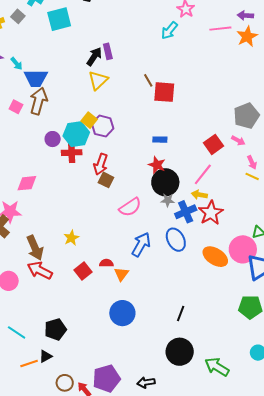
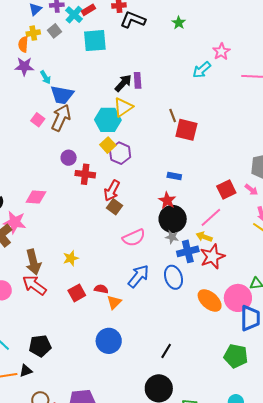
cyan hexagon: (76, 134) -> (108, 120), moved

